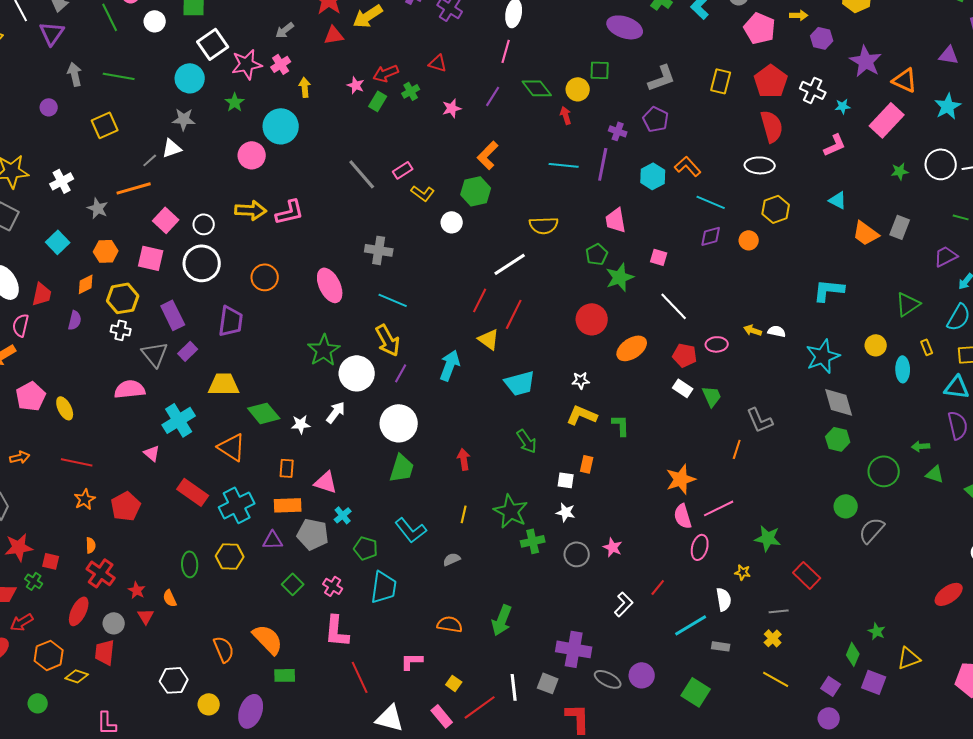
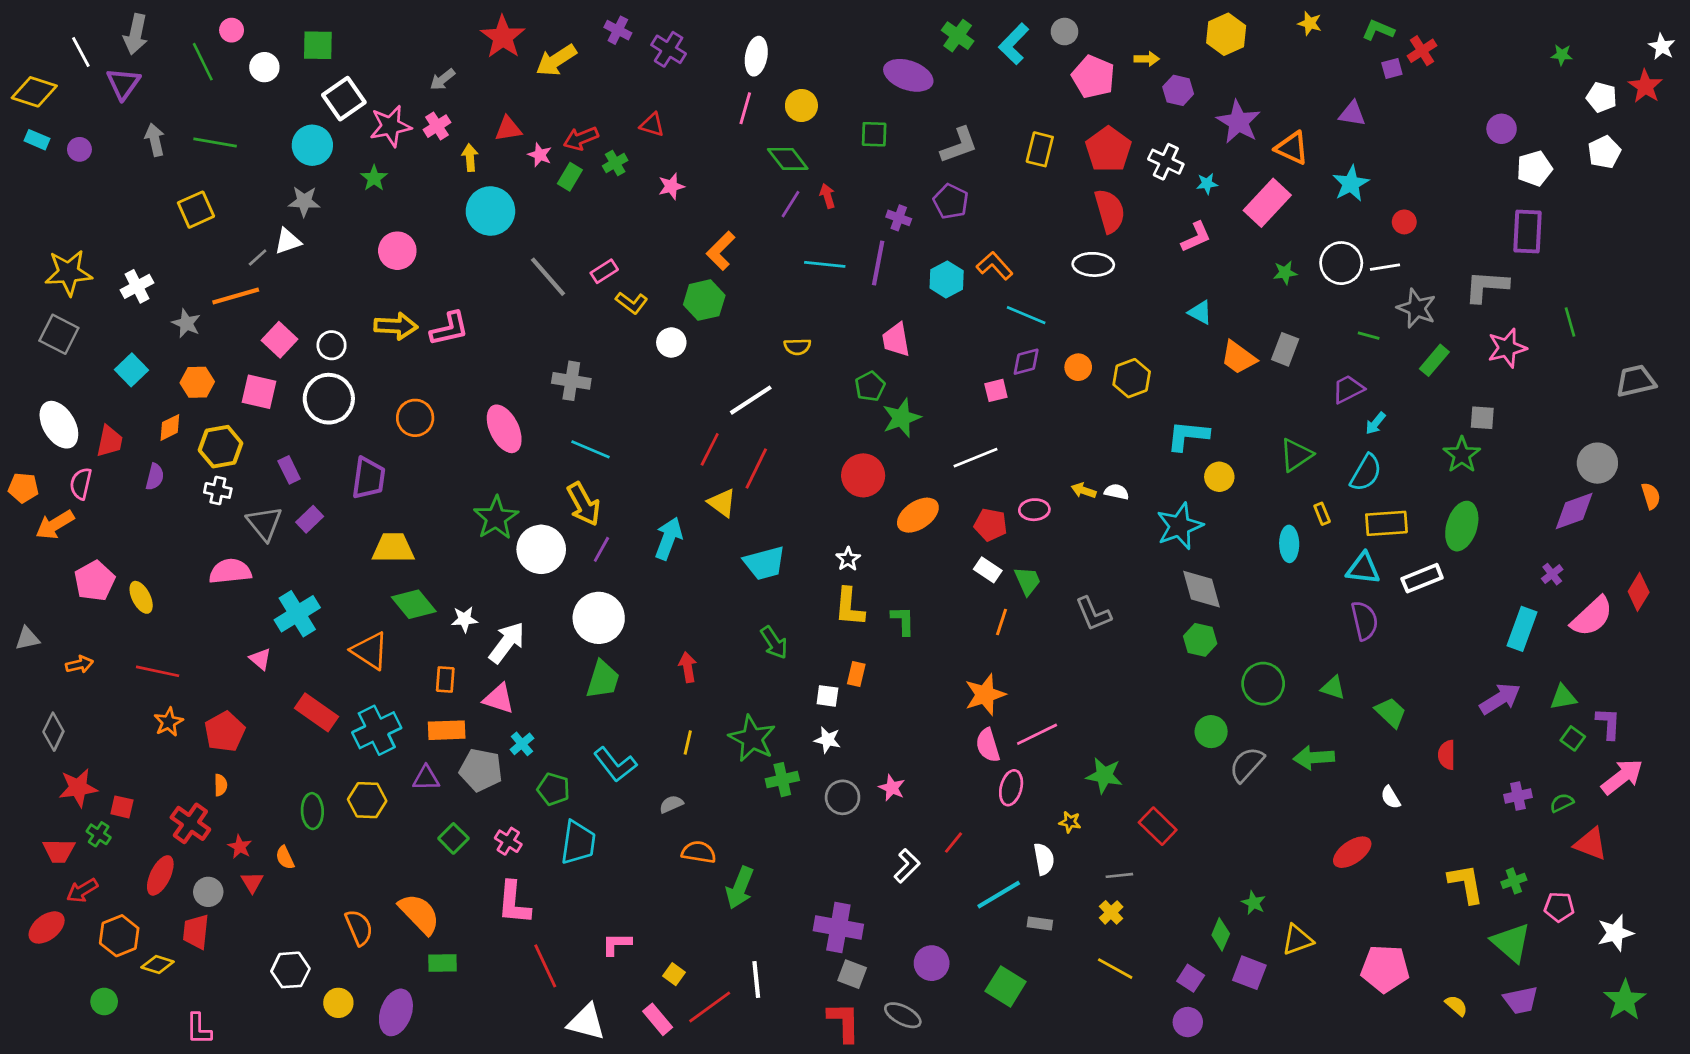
red triangle: (334, 35) -> (508, 129), moved
yellow circle: (578, 89) -> (801, 105), moved
purple line: (493, 96) -> (790, 204), moved
purple circle: (49, 107) -> (79, 149), moved
cyan circle: (281, 126) -> (490, 211), moved
yellow hexagon: (776, 209) -> (1132, 378), moved
yellow semicircle: (544, 225) -> (797, 347), size x0.7
pink square: (659, 257) -> (996, 390), moved, turned -30
white line: (674, 306) -> (975, 458), turned -68
purple rectangle: (173, 315) -> (289, 470), size x0.7
yellow circle: (876, 345) -> (1219, 477), moved
white star: (581, 380) -> (848, 559), turned -30
yellow trapezoid: (224, 384) -> (393, 548), moved
white arrow: (336, 412) -> (507, 643), moved, size x1.4
yellow L-shape: (582, 415) -> (849, 607), turned -108
green arrow: (921, 446) -> (1314, 758), moved, size x1.6
orange line: (737, 449) -> (1001, 622), moved
orange semicircle: (91, 545) -> (221, 785), moved
orange semicircle: (450, 624) -> (699, 852), moved
gray ellipse: (608, 679) -> (903, 1015), moved
gray square: (548, 683) -> (852, 974), moved

